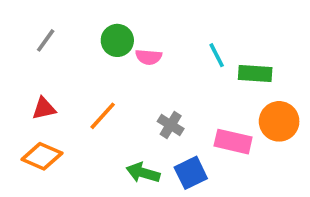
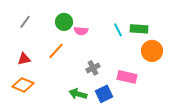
green rectangle: (255, 74) -> (139, 29), moved
orange line: (103, 116) -> (56, 51), moved
orange circle: (279, 121) -> (152, 51), moved
gray cross: (171, 125) -> (93, 68), turned 32

